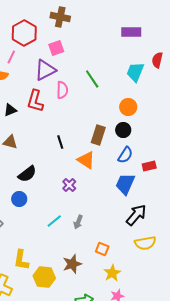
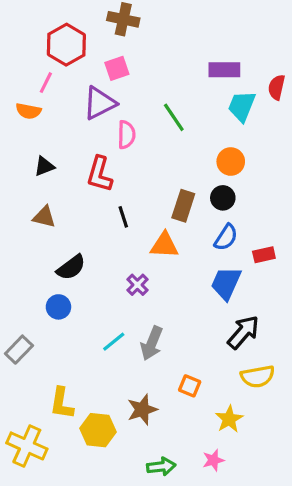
purple rectangle: (131, 32) -> (224, 70), moved
red L-shape: (35, 101) -> (100, 174), moved
orange triangle: (86, 160) -> (164, 245), turned -30
gray arrow: (78, 222) -> (152, 343), size x1.5
yellow star: (112, 273) -> (229, 419), moved

